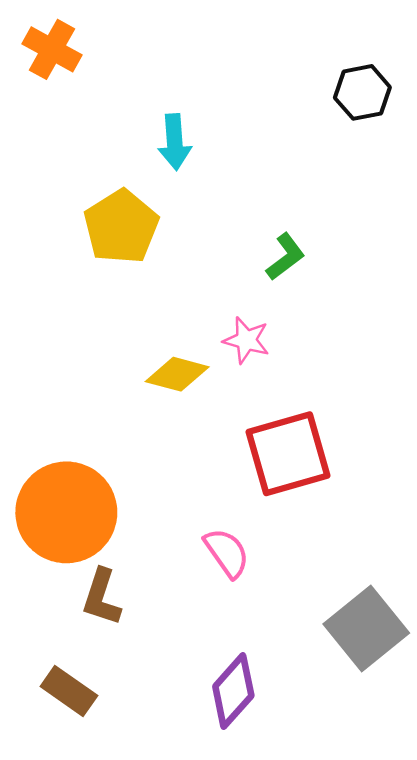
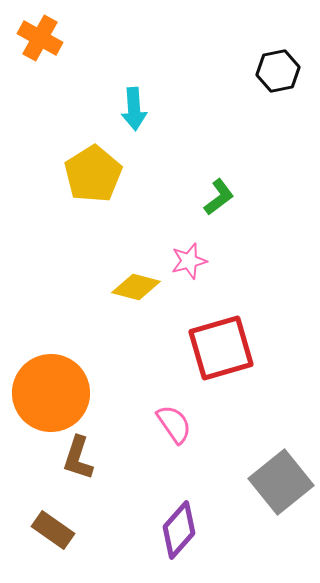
pink star: (246, 340) -> (189, 261), turned -30

